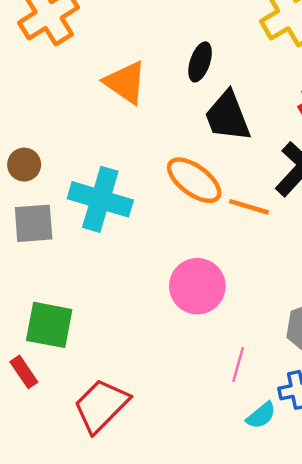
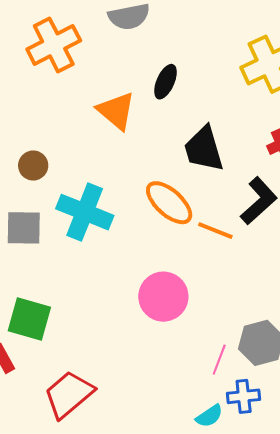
black ellipse: (200, 62) -> (165, 82), moved
brown circle: (24, 165) -> (33, 166), moved
pink line: (238, 364) -> (219, 360), moved

